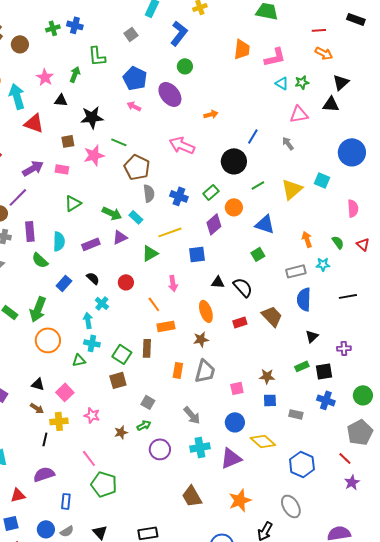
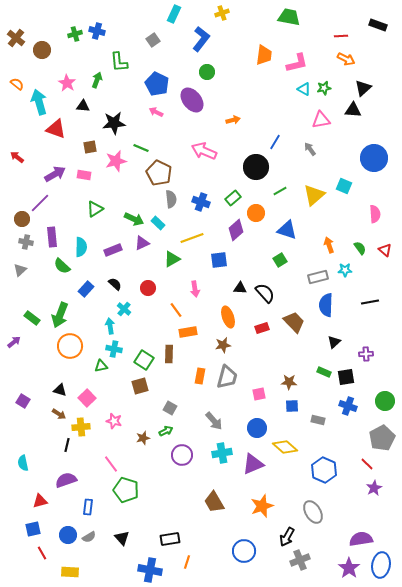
green rectangle: (302, 366) -> (324, 372), turned 48

